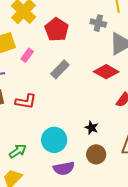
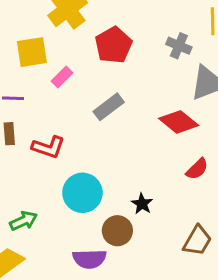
cyan circle: (54, 140) -> (82, 193), moved
brown circle: (96, 154) -> (117, 231), moved

